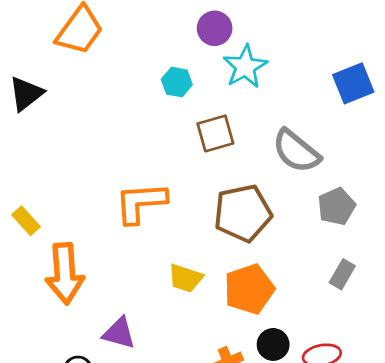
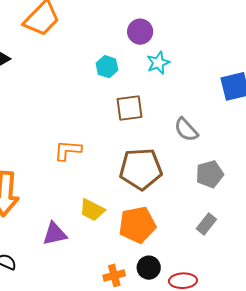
cyan star: (245, 67) -> (158, 63), size x0.7
gray semicircle: (296, 151) -> (186, 130), size x0.7
orange L-shape: (141, 203) -> (68, 150), size x0.7
purple triangle: (119, 333) -> (55, 234), moved, turned -36

